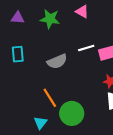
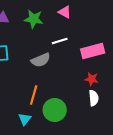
white line: (86, 48) -> (60, 41), moved
orange line: (50, 98) -> (34, 95), turned 48

